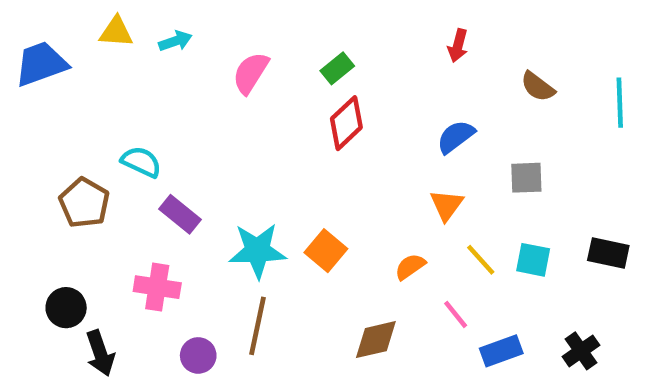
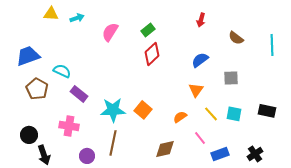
blue trapezoid: (41, 64) -> (28, 56), moved

